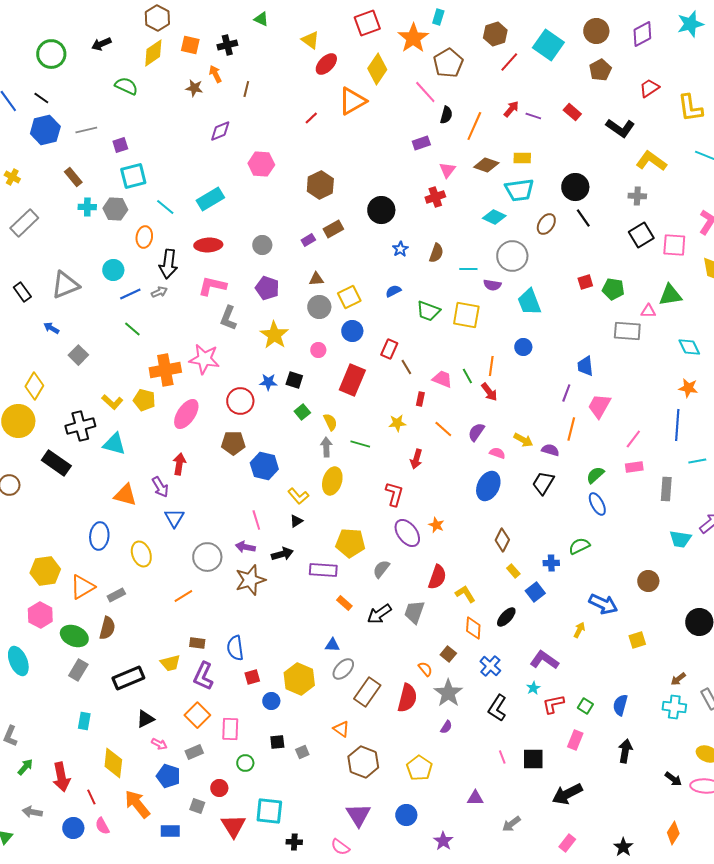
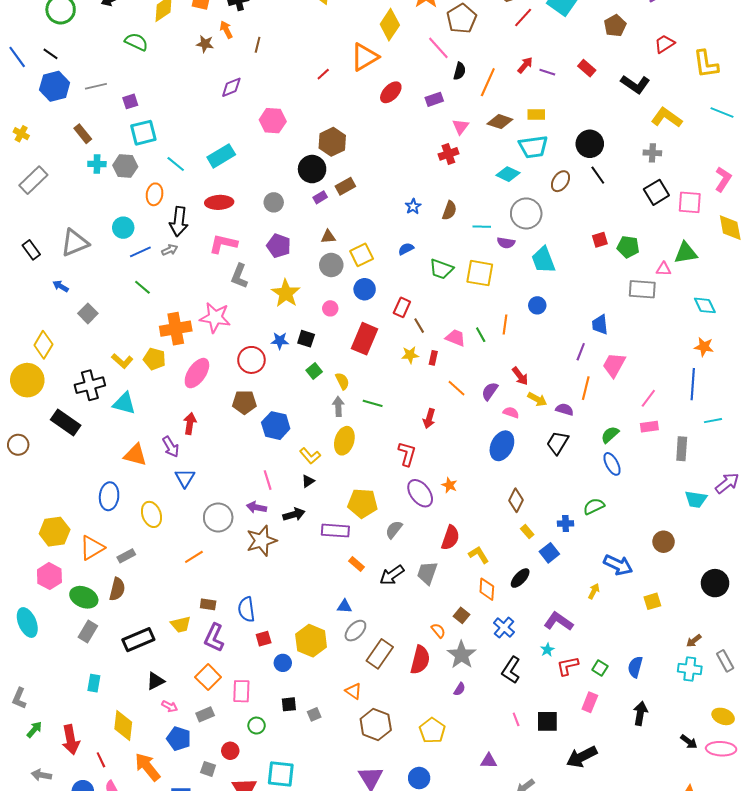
red ellipse: (326, 64) -> (391, 92), moved
black circle: (381, 210) -> (312, 169), moved
red arrow: (489, 392) -> (520, 376), moved
yellow star: (397, 423) -> (410, 355), moved

